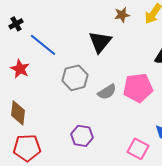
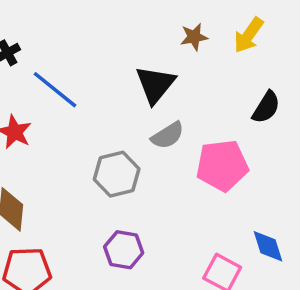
gray hexagon: (75, 78) -> (117, 174), moved
gray semicircle: (107, 92) -> (168, 135), moved

